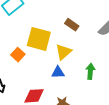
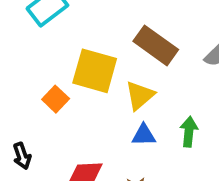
brown rectangle: (72, 25) -> (156, 45), size x1.6
blue triangle: (58, 72) -> (144, 135), moved

